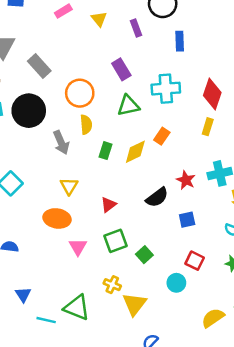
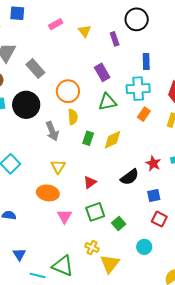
blue rectangle: (180, 41) -> (146, 62), moved
orange rectangle: (162, 136) -> (144, 114), moved
red square: (195, 261) -> (159, 219), moved

